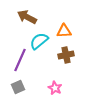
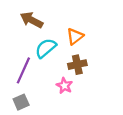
orange triangle: (64, 31) -> (75, 36), turned -35
pink star: (55, 88) -> (64, 86), moved

